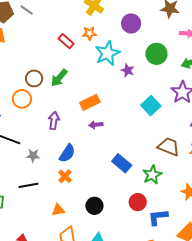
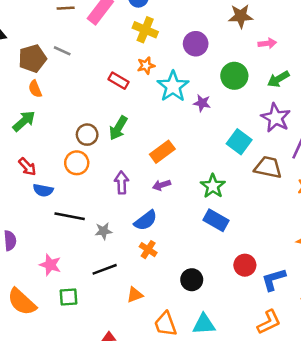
purple arrow: (96, 125) -> (162, 185), moved
brown trapezoid: (169, 147) -> (268, 167), moved
blue semicircle: (67, 153) -> (146, 220), turned 30
green star: (152, 175) -> (213, 186), moved
orange triangle: (58, 210) -> (135, 295), moved

